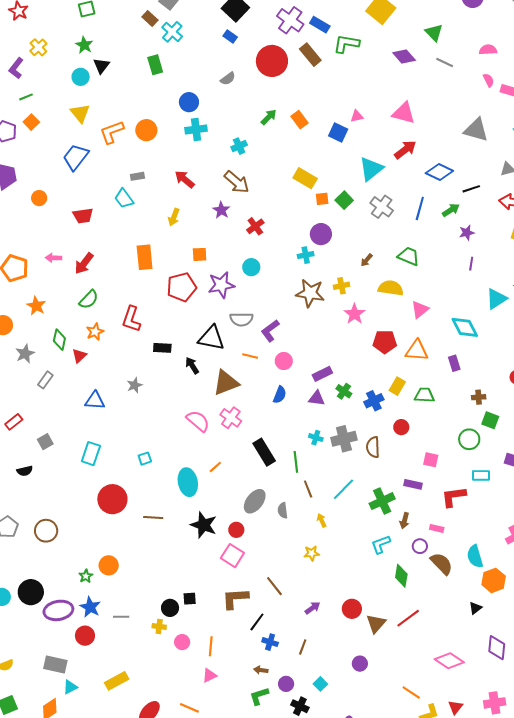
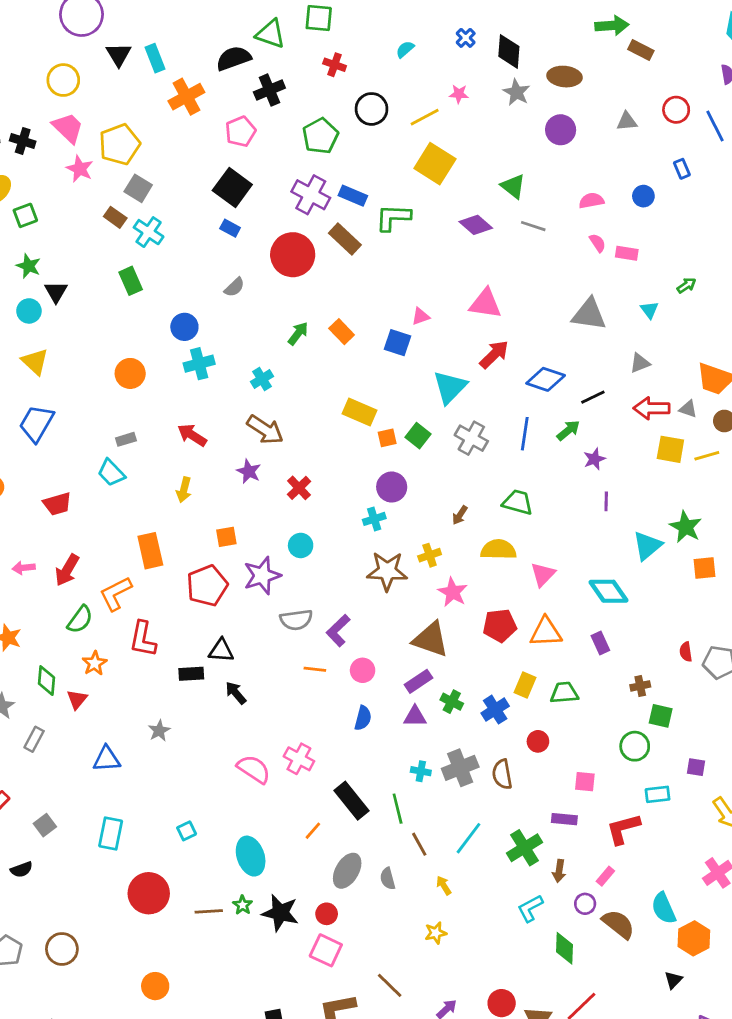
orange L-shape: (112, 132) -> (116, 594), moved
black triangle: (211, 338) -> (221, 650), moved, size x0.7
brown triangle: (226, 383) -> (431, 639), moved, turned 48
orange line: (215, 467) -> (313, 831), moved
pink rectangle: (437, 528) -> (605, 876), turned -56
green star: (86, 576) -> (243, 905), moved

